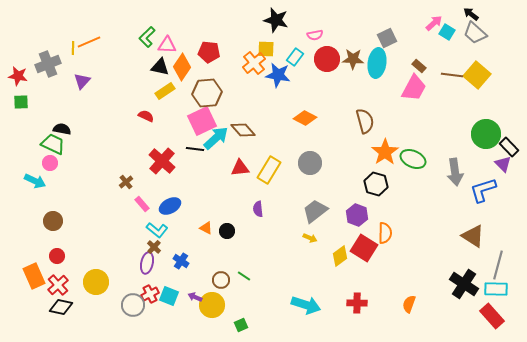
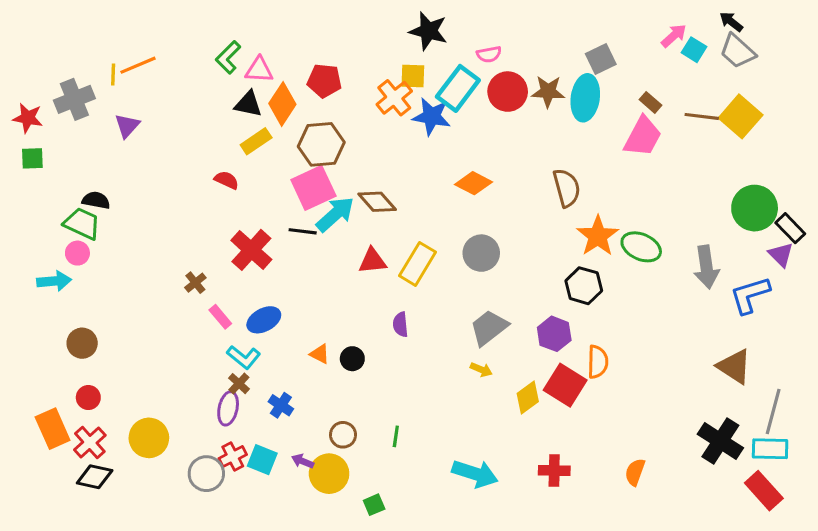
cyan rectangle: (295, 57) -> (458, 88), size x1.6
cyan arrow: (35, 181) -> (54, 281), turned -30
green line: (244, 276) -> (396, 436), moved, turned 64

